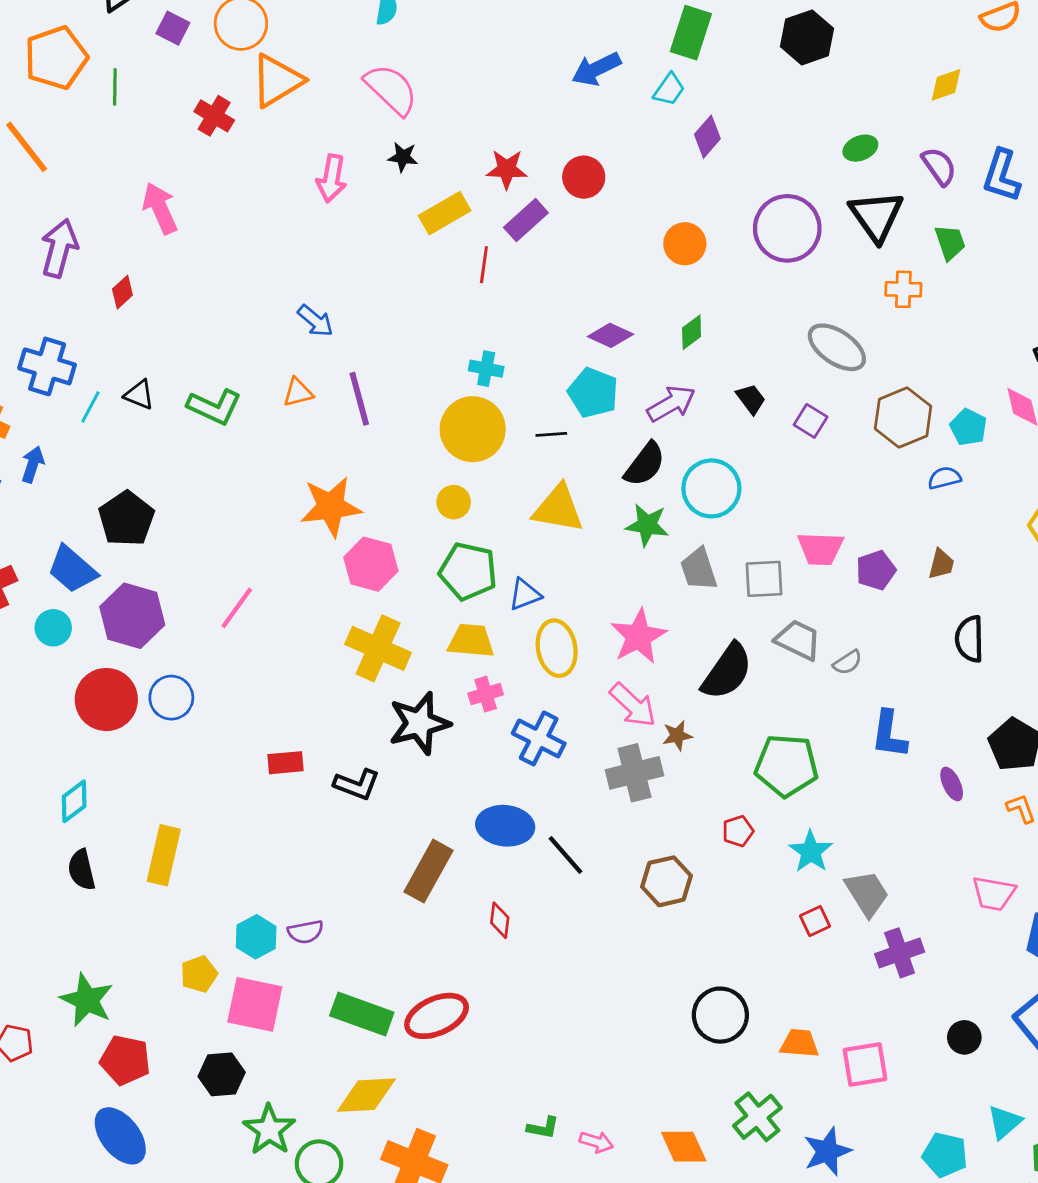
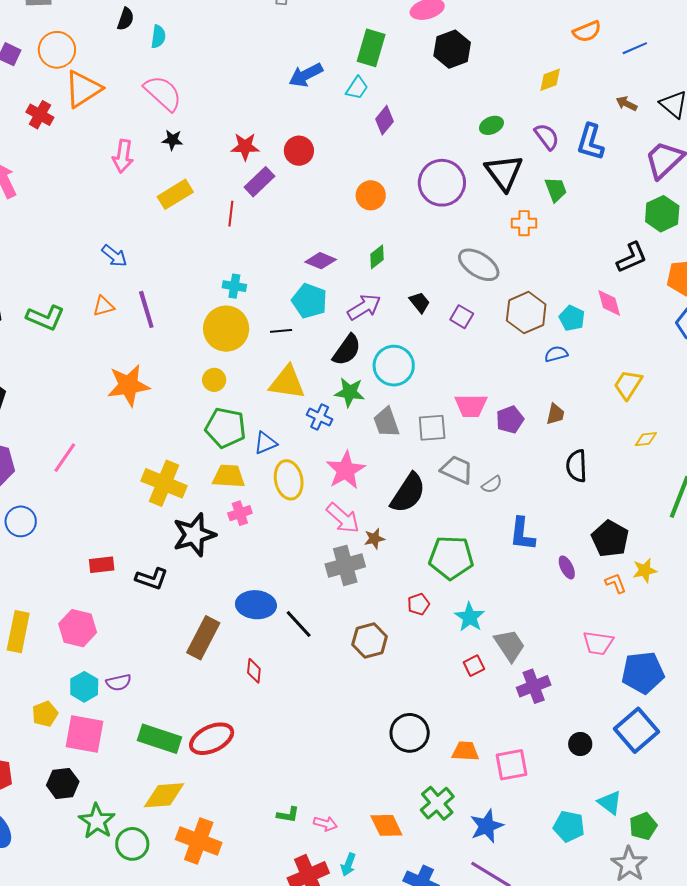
yellow rectangle: (445, 213) -> (175, 194), moved
pink hexagon: (371, 564) -> (78, 628), moved
blue cross: (539, 738) -> (320, 417), moved, size x0.7
cyan triangle: (1005, 1122) -> (610, 802), turned -40

